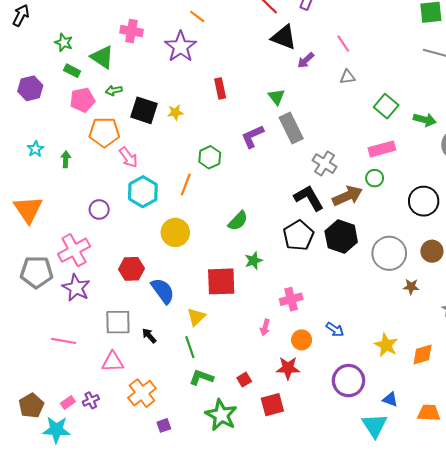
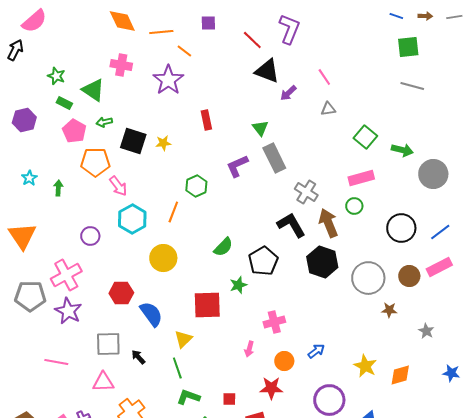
pink pentagon: (82, 100) -> (74, 131), turned -30
brown arrow: (347, 196) -> (328, 223), turned -88
black pentagon: (298, 236) -> (263, 261), moved
blue arrow: (335, 329) -> (316, 351), turned -72
red square: (244, 380) -> (229, 399), turned 32

